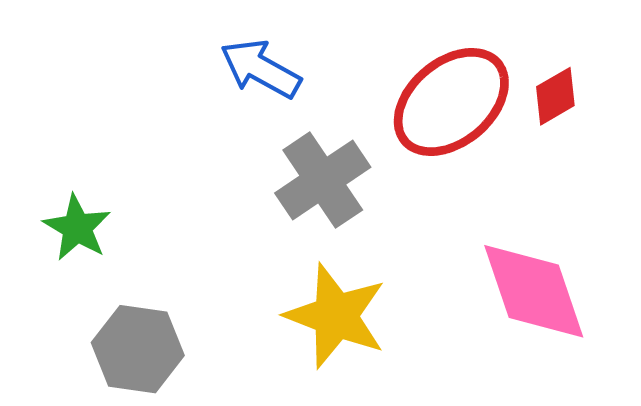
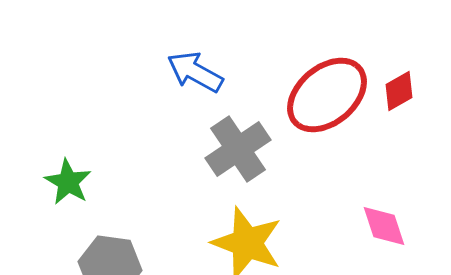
pink diamond: (534, 291) -> (384, 226), size x0.6

